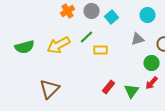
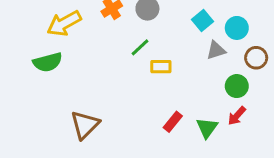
cyan circle: (148, 15) -> (237, 28), moved
cyan square: (112, 17) -> (203, 21), moved
yellow arrow: (59, 45) -> (64, 23), moved

